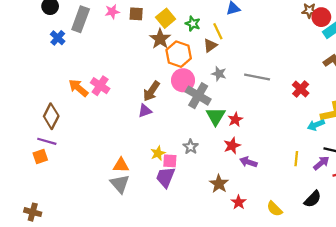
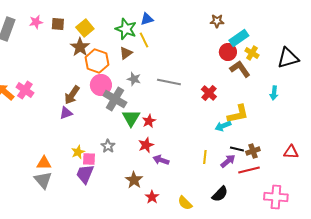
red circle: (321, 17) -> (228, 52), moved
green star: (193, 24) -> (126, 29), moved, size x1.5
yellow line: (218, 31) -> (144, 40), moved

